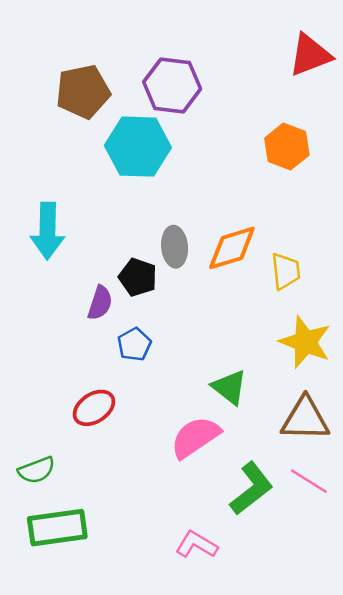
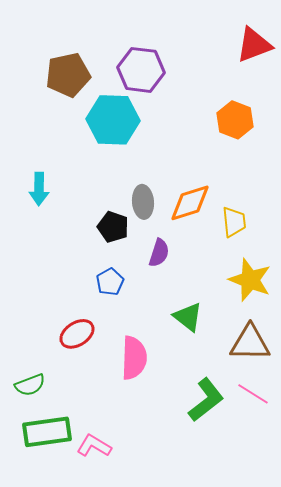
cyan arrow: (48, 231) -> (39, 189), size x0.7
purple semicircle: (100, 303) -> (159, 253), moved
pink semicircle: (195, 437) -> (134, 358), moved, turned 126
pink L-shape: (197, 545) -> (94, 446), moved

